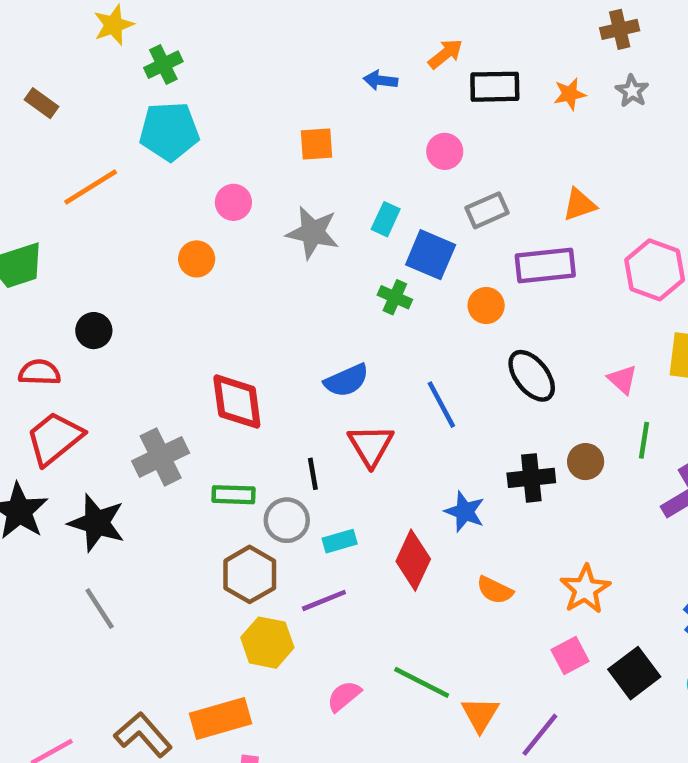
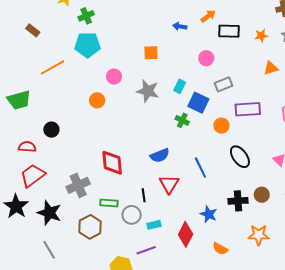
orange triangle: (579, 205) -> (271, 68), moved
brown hexagon: (250, 574) -> (90, 227), moved
orange star: (585, 589) -> (259, 235), moved, turned 30

